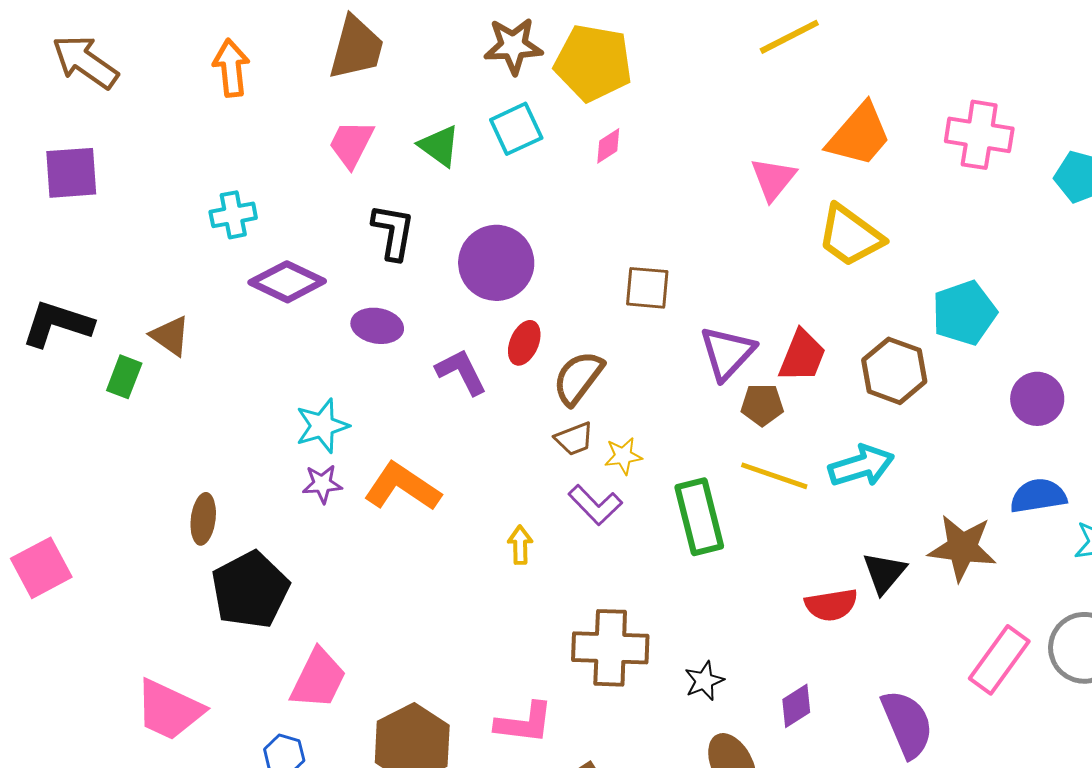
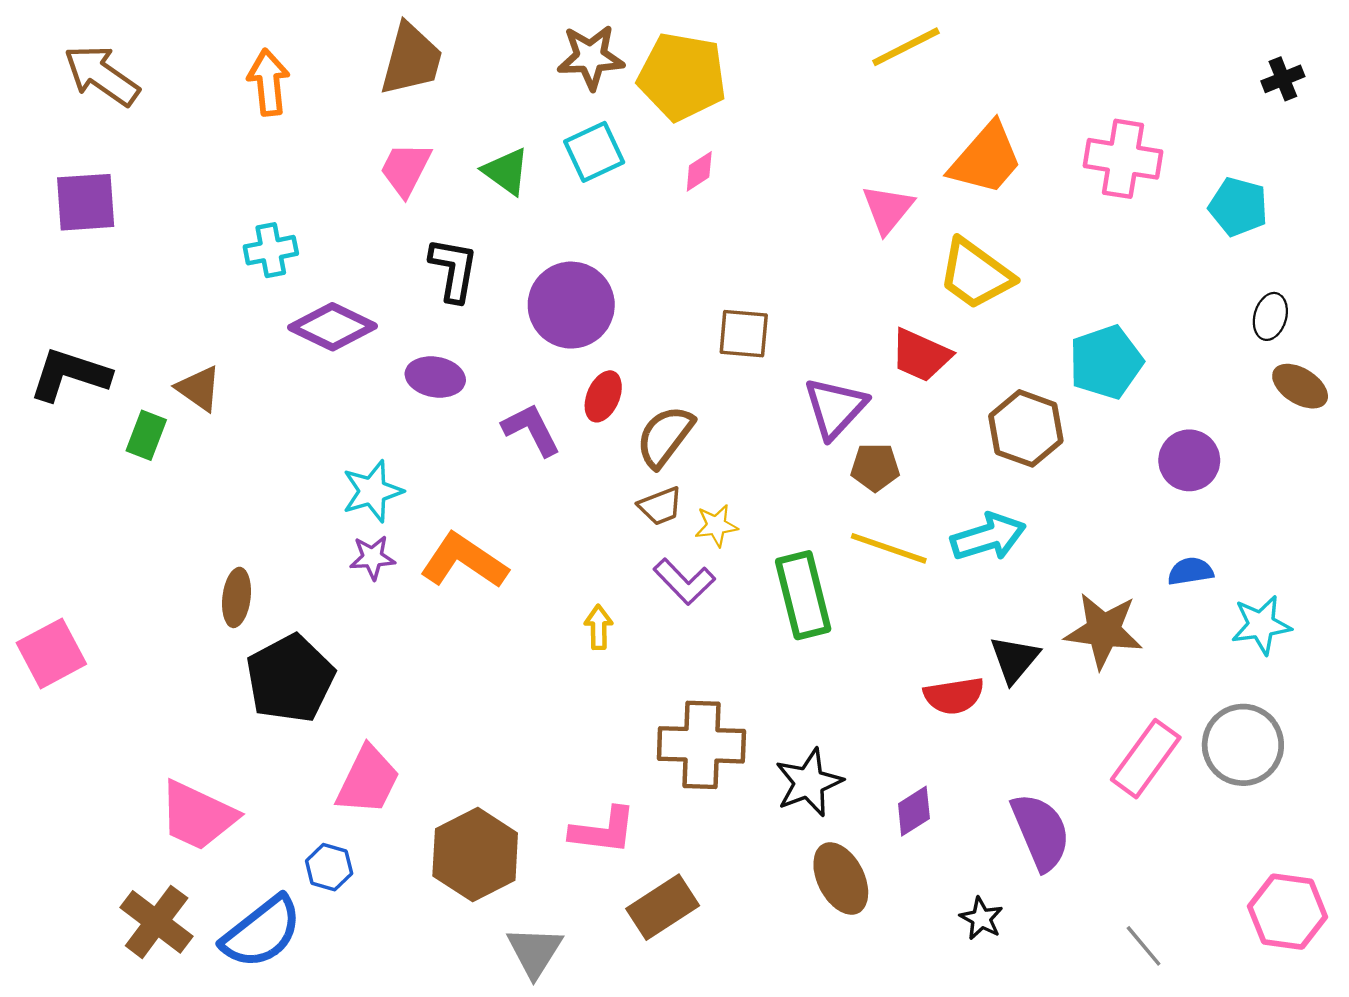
red trapezoid: (802, 356) -> (921, 355), moved, turned 92
blue semicircle: (1038, 496) -> (1190, 571), size x0.7
black star: (704, 681) -> (809, 783), size x1.5

